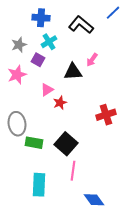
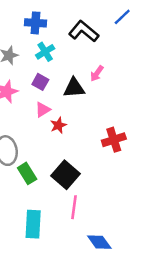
purple square: (38, 60) -> (40, 82), moved
green rectangle: (34, 143) -> (27, 173), turned 48

